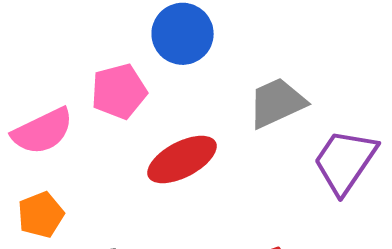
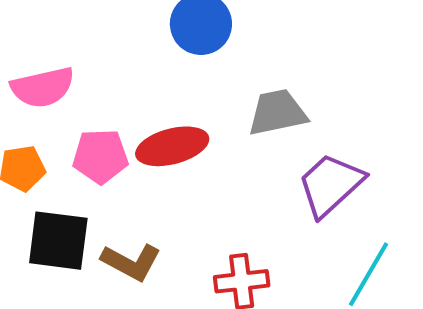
pink pentagon: (119, 91) -> (100, 156), moved

